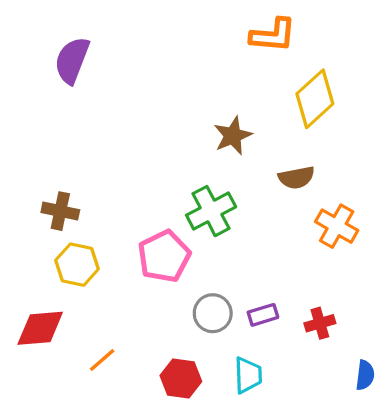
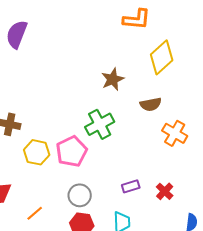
yellow hexagon: (77, 265) -> (37, 152), moved
gray circle: (213, 313) -> (80, 195), moved
red cross: (320, 323) -> (165, 191), turned -30

